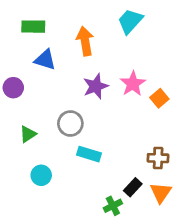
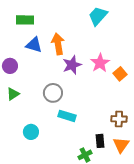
orange arrow: (85, 41) -> (58, 44), moved
green triangle: (28, 134) -> (13, 94), moved
black rectangle: (133, 187) -> (100, 141), turned -48

